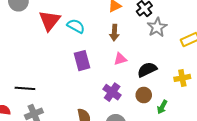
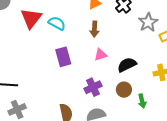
gray star: (157, 27) -> (148, 22), moved
purple cross: (112, 92) -> (93, 87), turned 30
green arrow: (162, 107) -> (142, 101), turned -40

